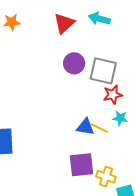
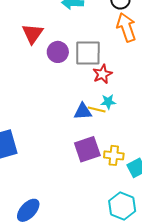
red triangle: (64, 23) -> (33, 34), moved
cyan star: (120, 118) -> (108, 102), moved

